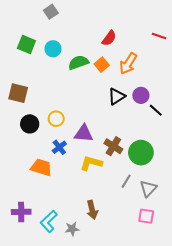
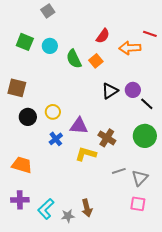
green semicircle: (78, 63) -> (74, 59), turned -96
orange arrow: (128, 64) -> (130, 48), moved, turned 55
green circle: (141, 153) -> (145, 136), moved
orange trapezoid: (41, 167) -> (22, 165), moved
gray line: (126, 181) -> (119, 171), turned 40
brown arrow: (92, 210) -> (87, 208), moved

